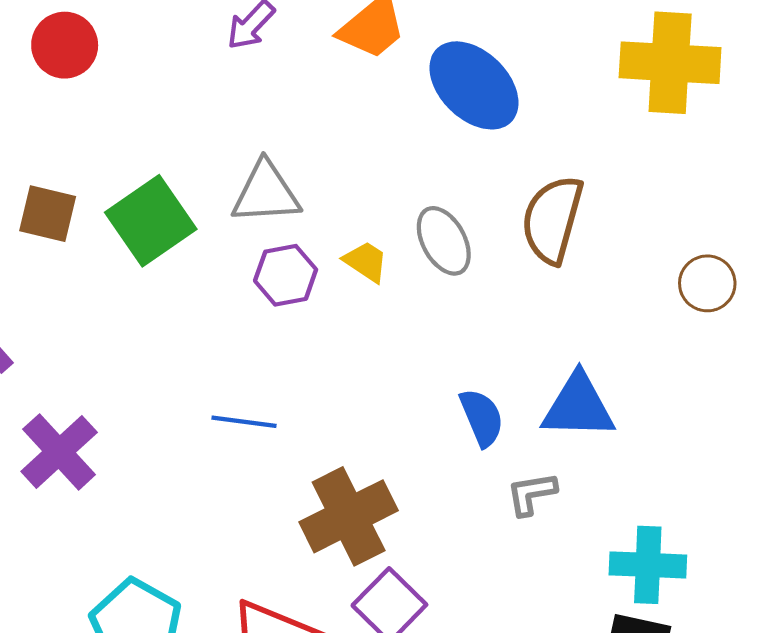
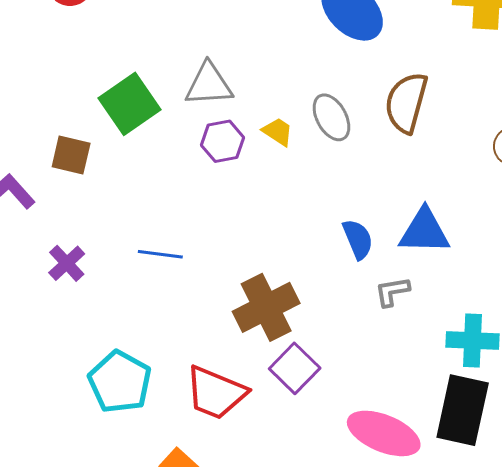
brown square: (48, 214) -> (71, 155), moved
blue line: (244, 422) -> (160, 254), moved
purple cross: (59, 452) -> (67, 263), size x0.7

